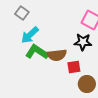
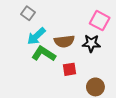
brown semicircle: (57, 55) -> (64, 41), moved
red square: (74, 67) -> (70, 69), moved

